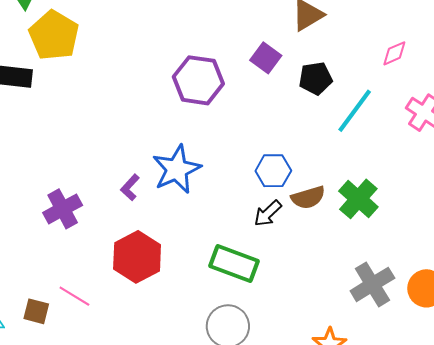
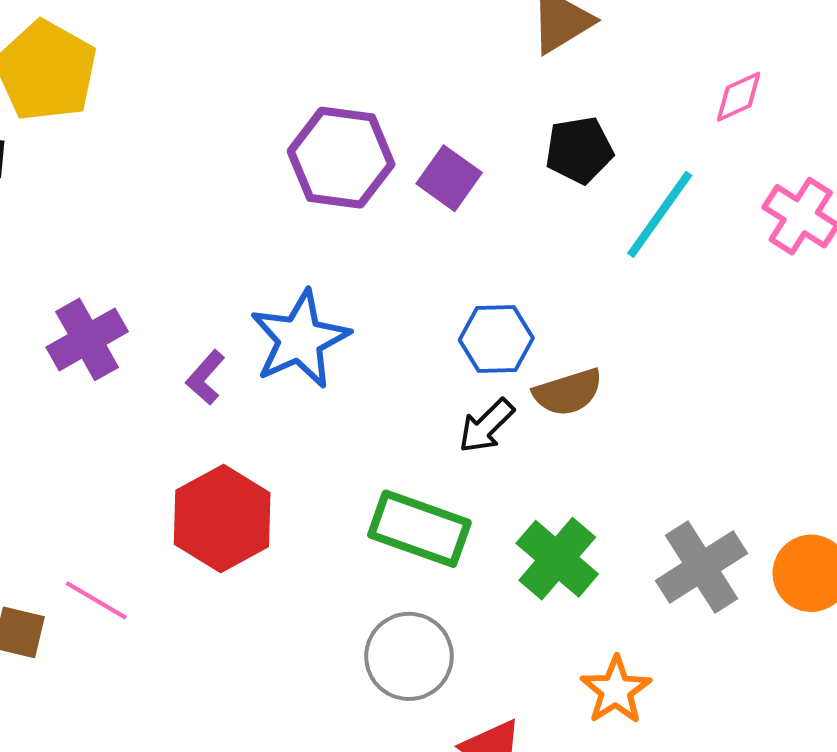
purple square: (266, 58) -> (449, 178), moved
green cross: (358, 199) -> (557, 559), moved
purple cross: (63, 209) -> (87, 339), moved

